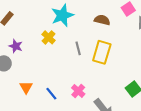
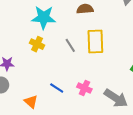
cyan star: (62, 15) -> (44, 17), turned -30
blue line: (51, 94) -> (57, 88), moved

